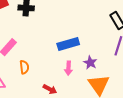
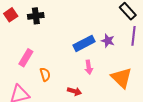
purple star: (90, 63) -> (108, 41), moved

